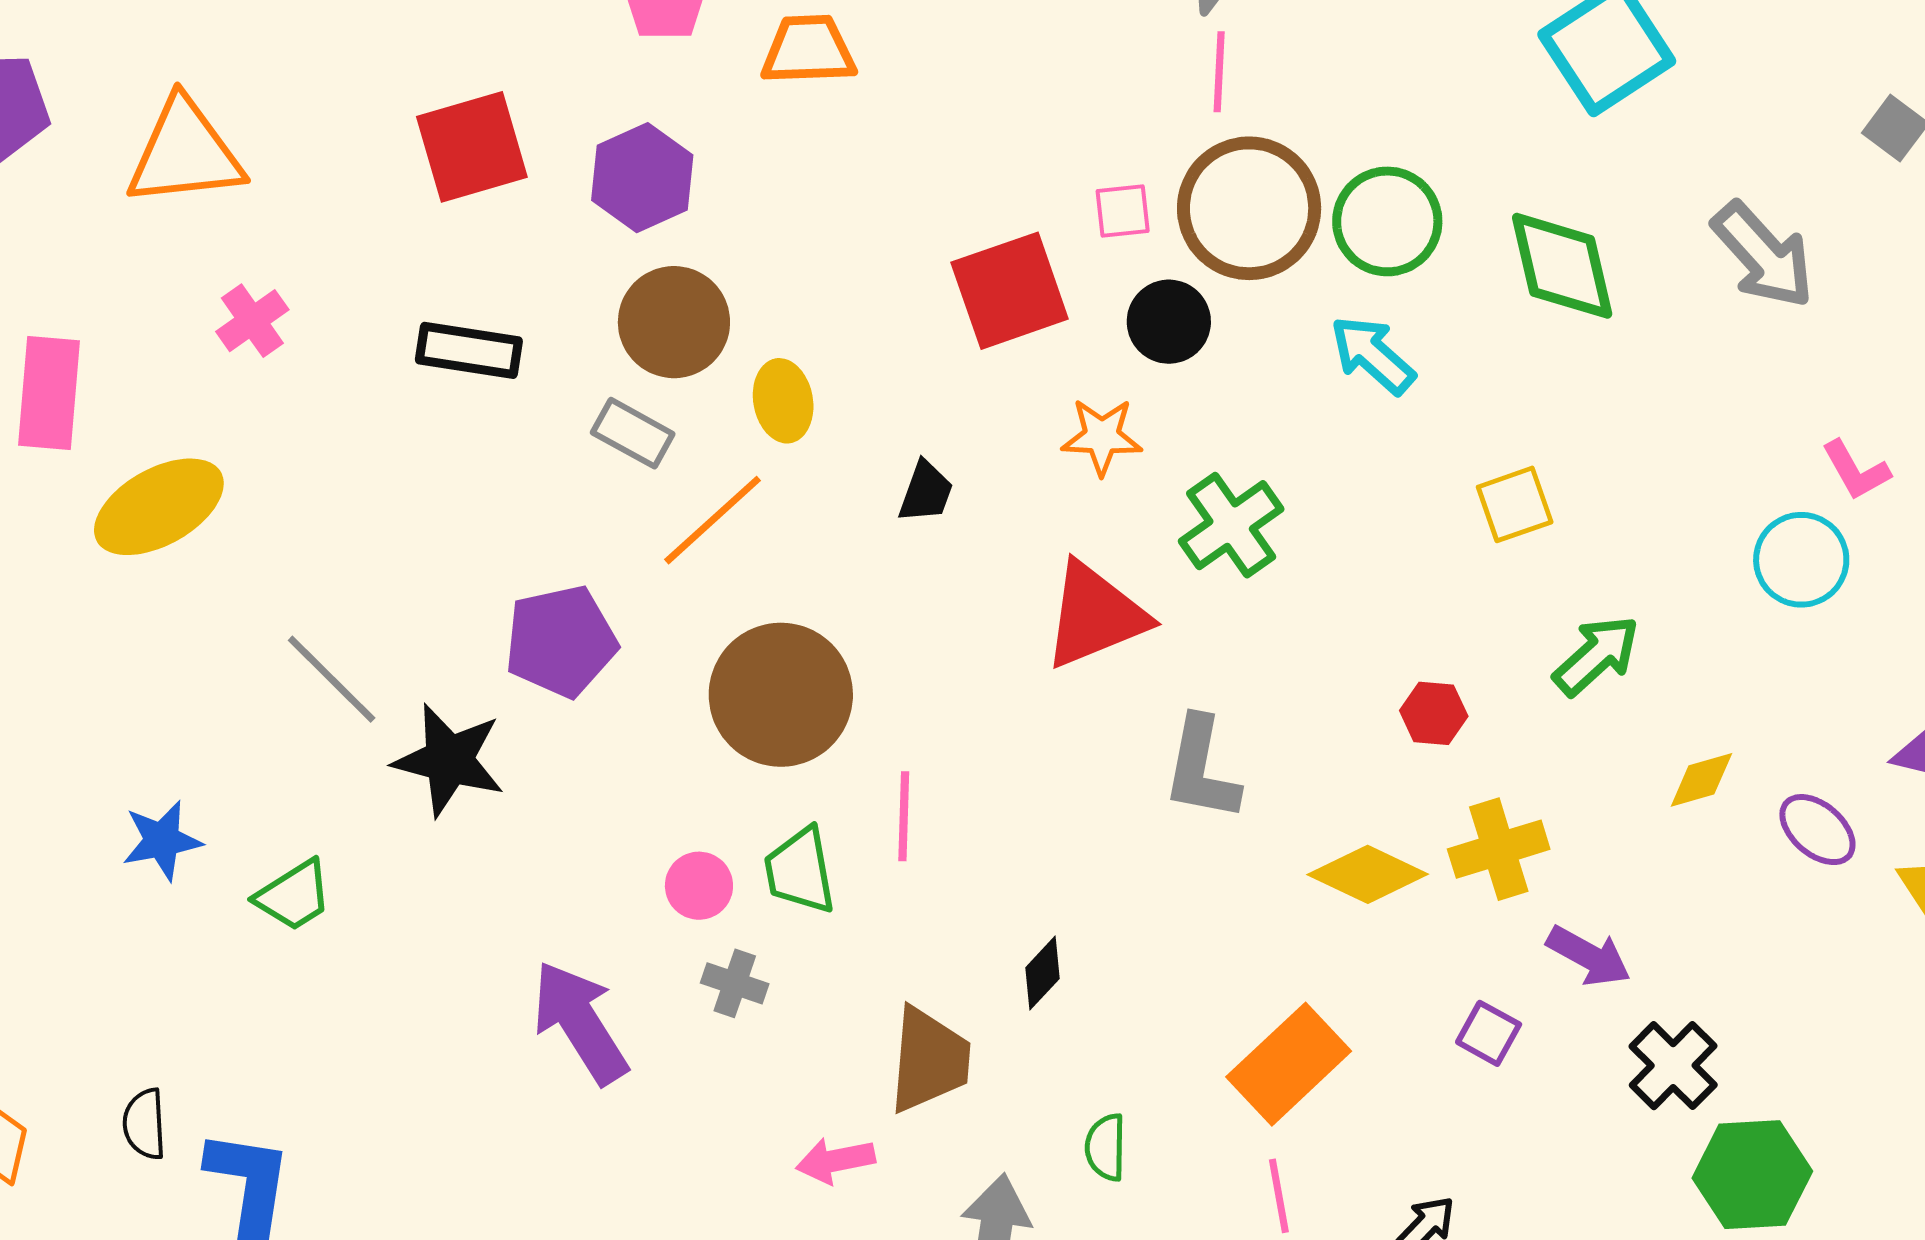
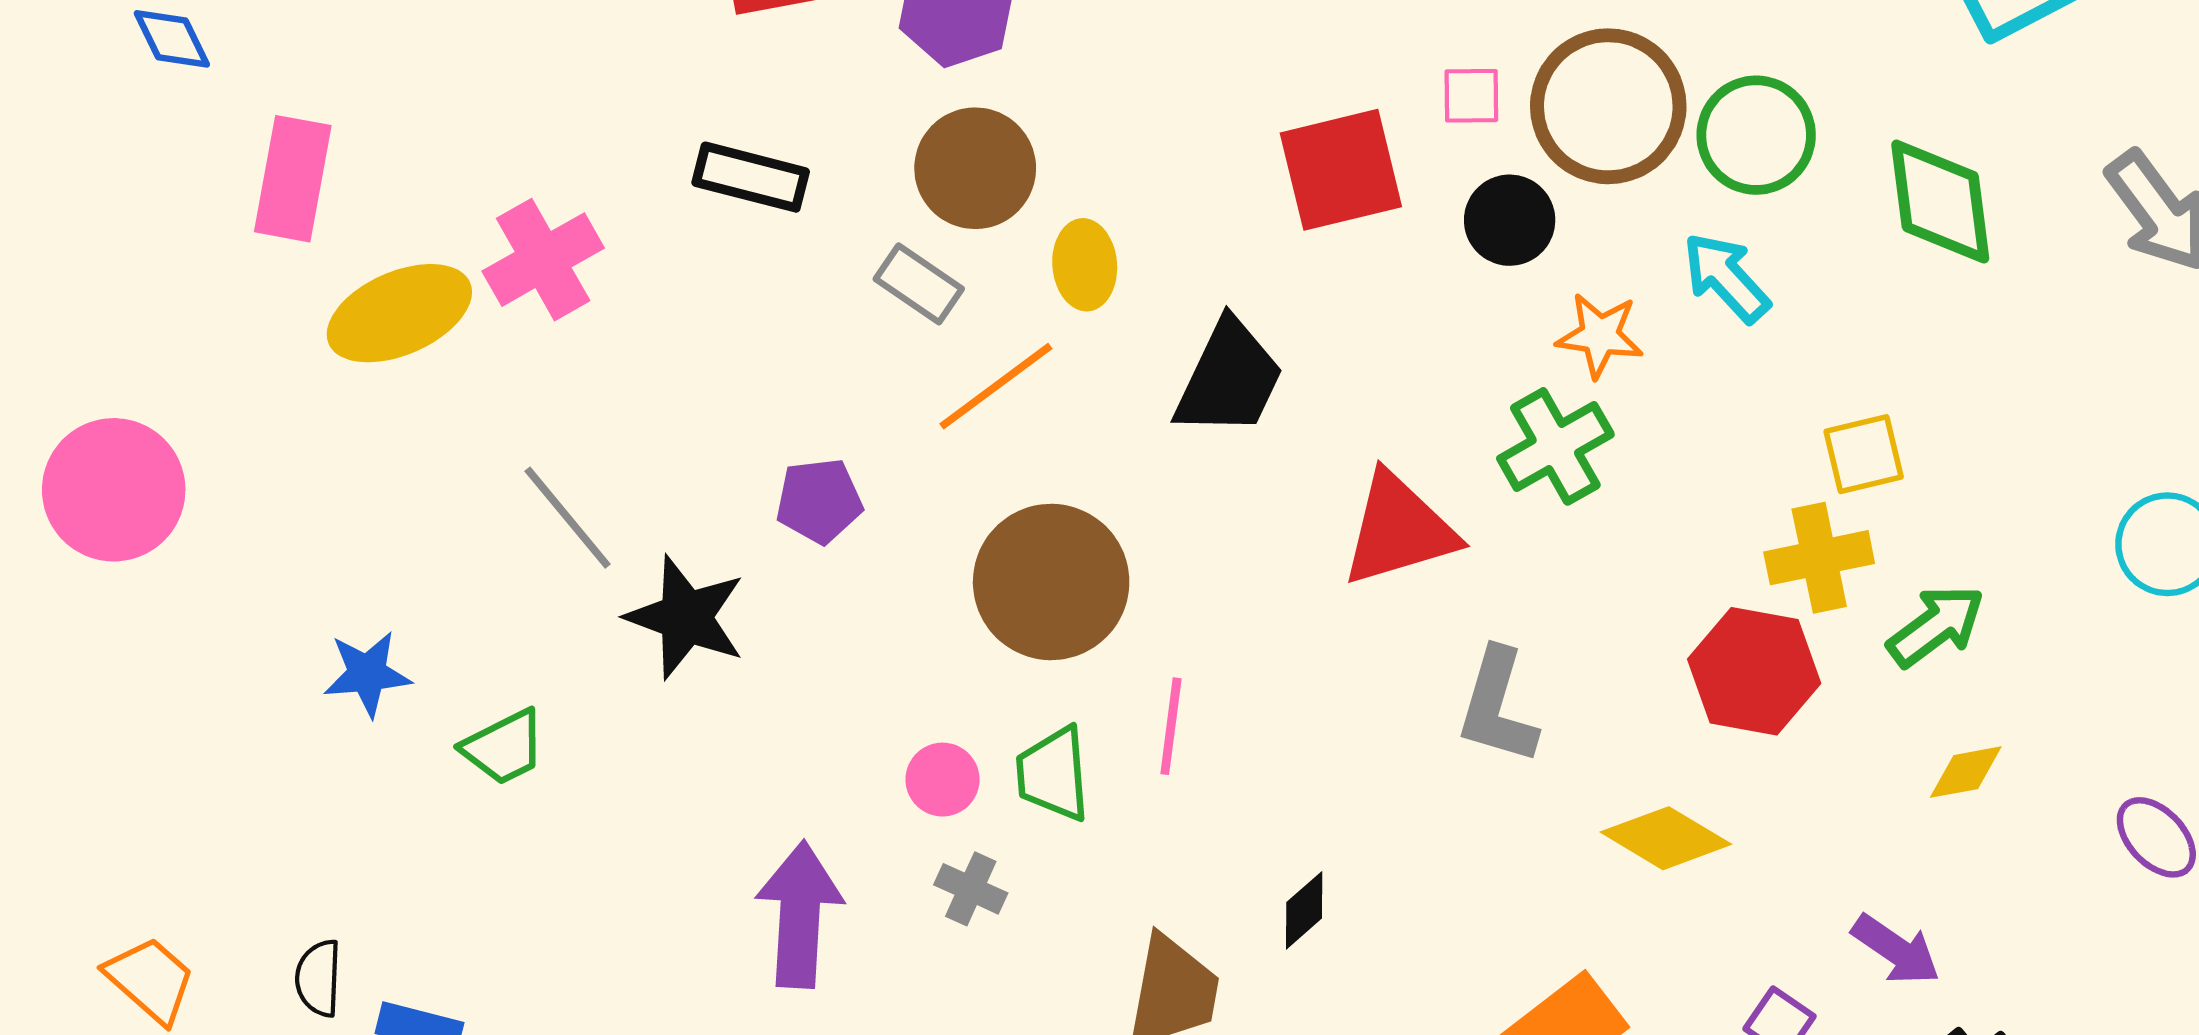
pink cross: (252, 321) -> (543, 260), moved, size x1.5
orange star: (1102, 437) -> (1600, 335), moved
black trapezoid: (926, 492) -> (1229, 378), size x1.8
purple pentagon: (561, 641) -> (819, 501), size x0.7
red hexagon: (1434, 713) -> (1754, 671), size x1.8
yellow diamond: (1701, 780) -> (1966, 772), moved
yellow cross: (1499, 849) -> (1819, 558), moved
purple arrow: (580, 1022) -> (800, 915), turned 30

